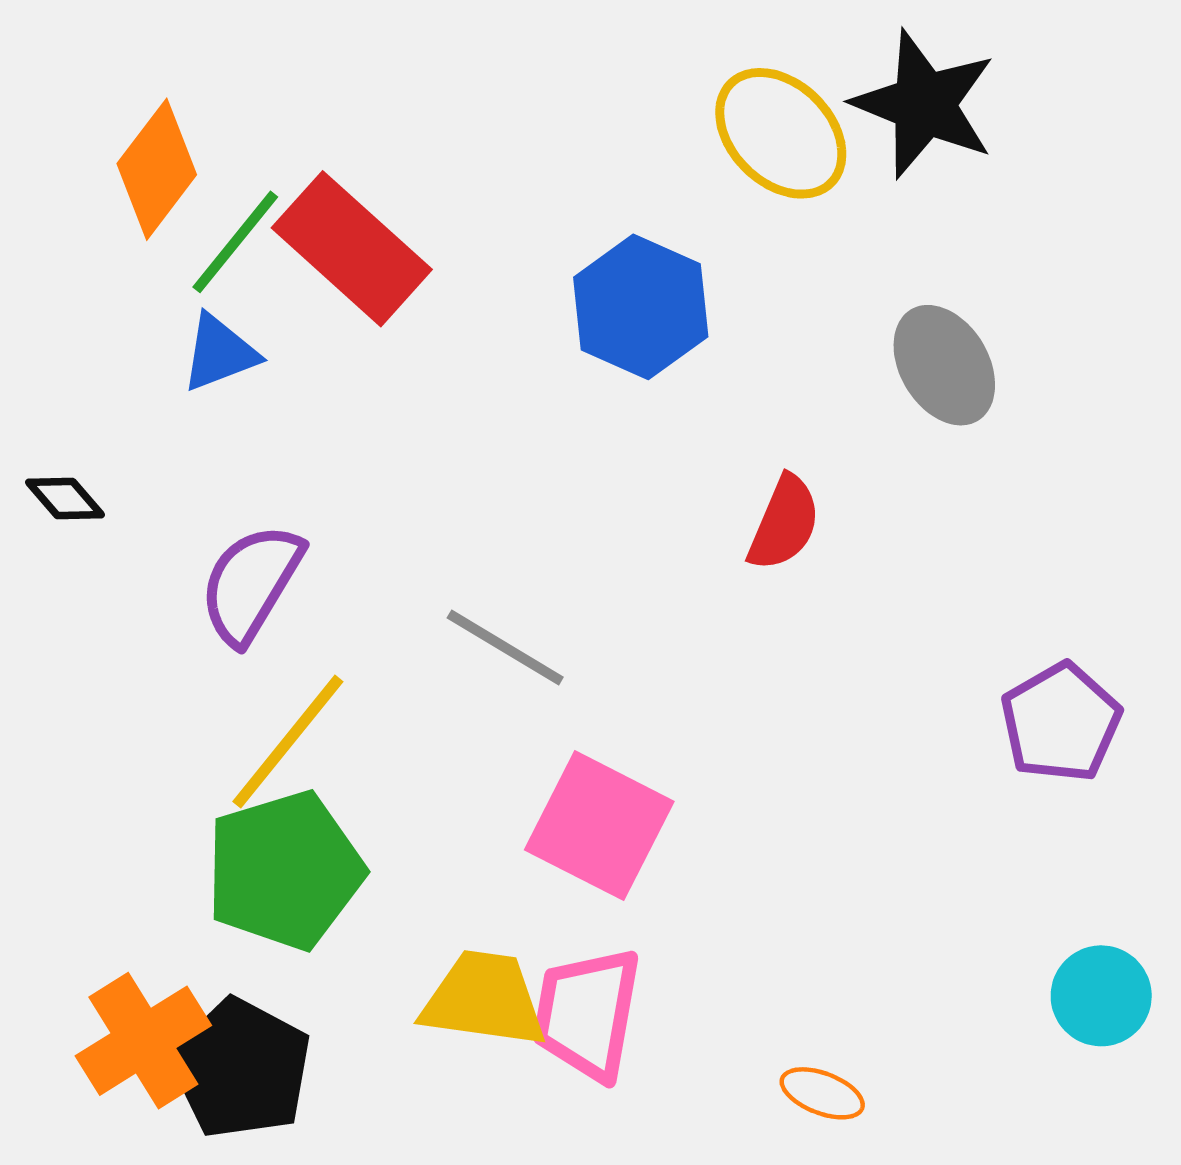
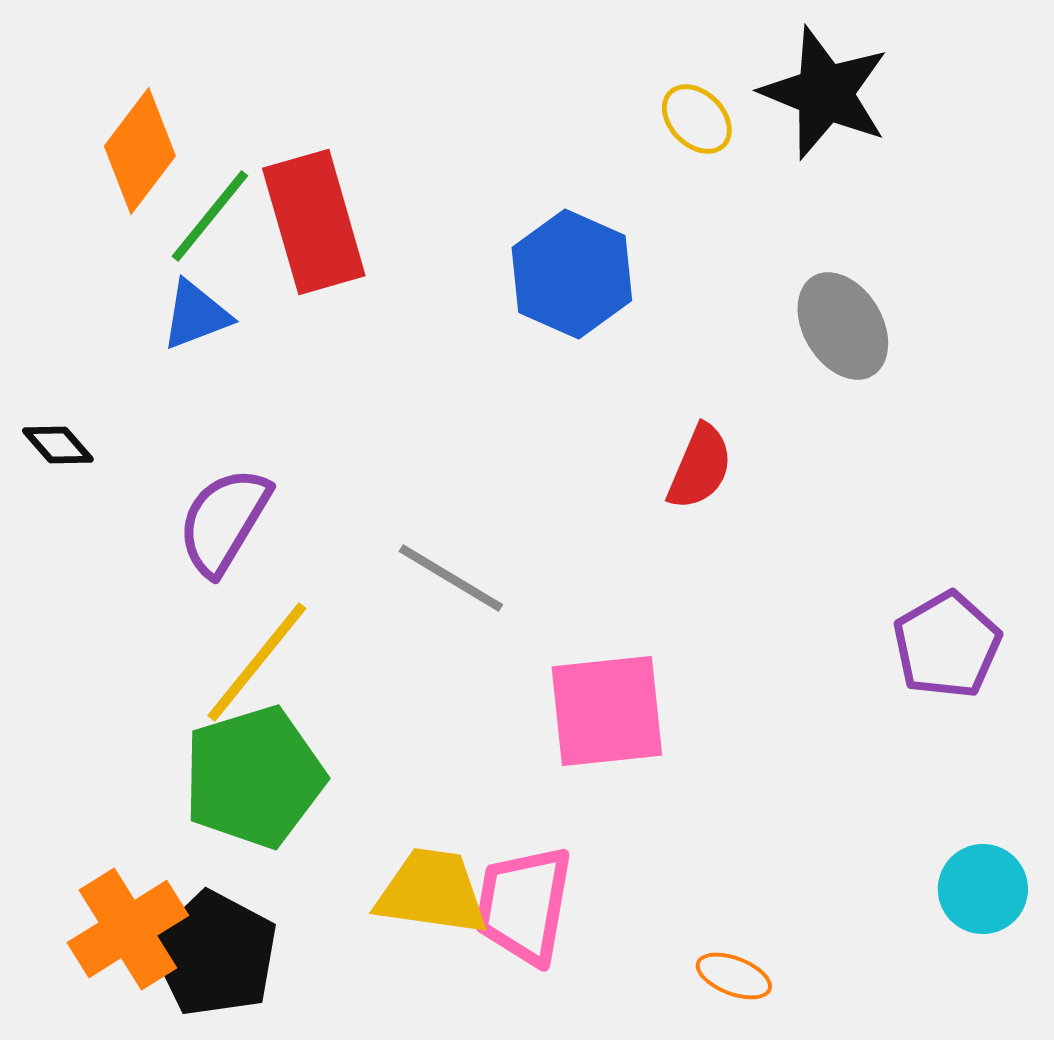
yellow ellipse: (781, 133) -> (697, 119), size x0.6
red rectangle: (352, 249) -> (314, 222), turned 32
pink square: (599, 826) -> (607, 711), moved, turned -33

